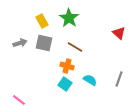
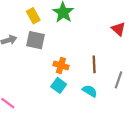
brown line: (75, 47) -> (94, 64), moved, turned 56
cyan semicircle: (90, 80) -> (90, 91), moved

